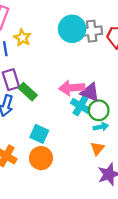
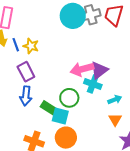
yellow star: (22, 38) -> (31, 46), moved
green rectangle: (28, 92) -> (49, 108), moved
purple triangle: (90, 92) -> (99, 70), turned -48
green circle: (99, 110) -> (69, 98), moved

